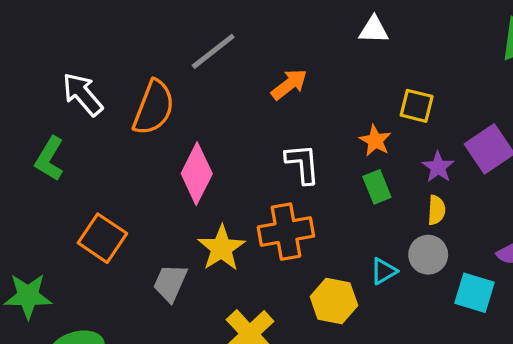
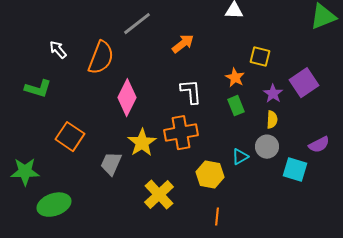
white arrow: (83, 94) -> (58, 50), size x0.7
green L-shape: (49, 159) -> (38, 89), turned -104

